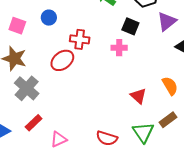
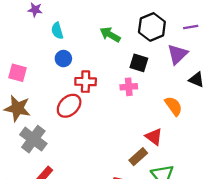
blue circle: (49, 18) -> (63, 59), moved
orange semicircle: (170, 86) -> (174, 106), moved
brown rectangle: (168, 120) -> (138, 157), moved

